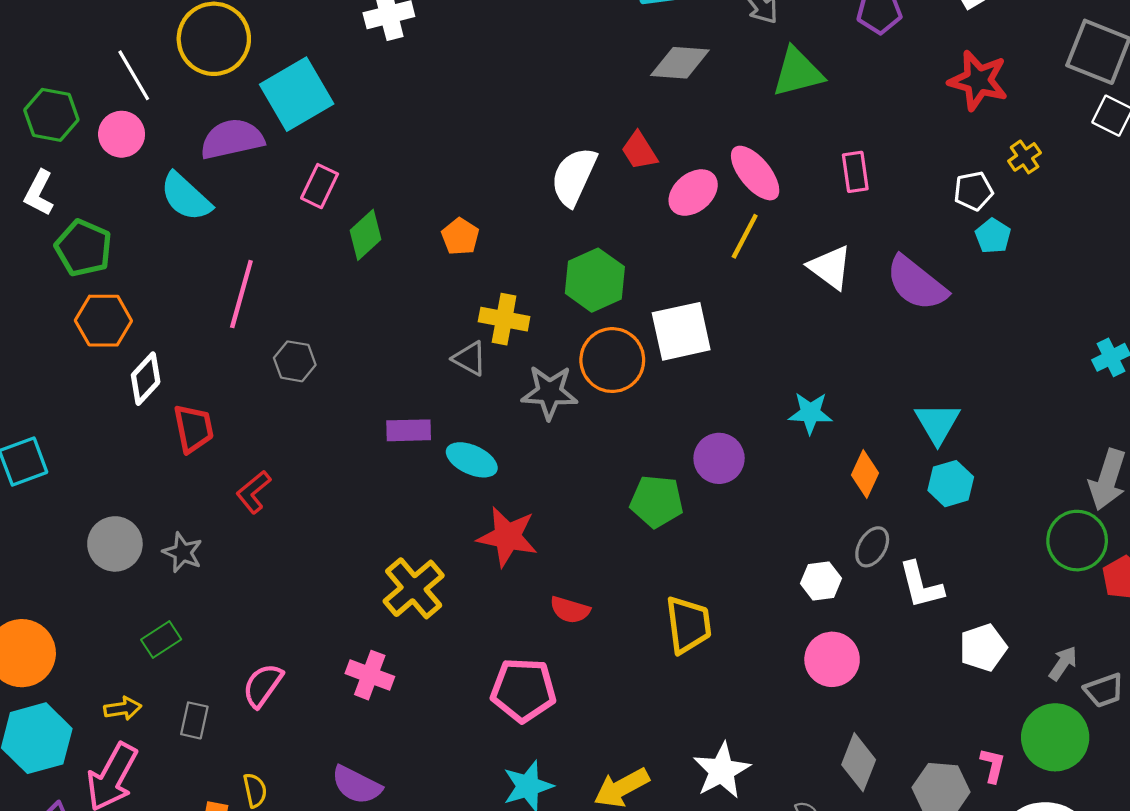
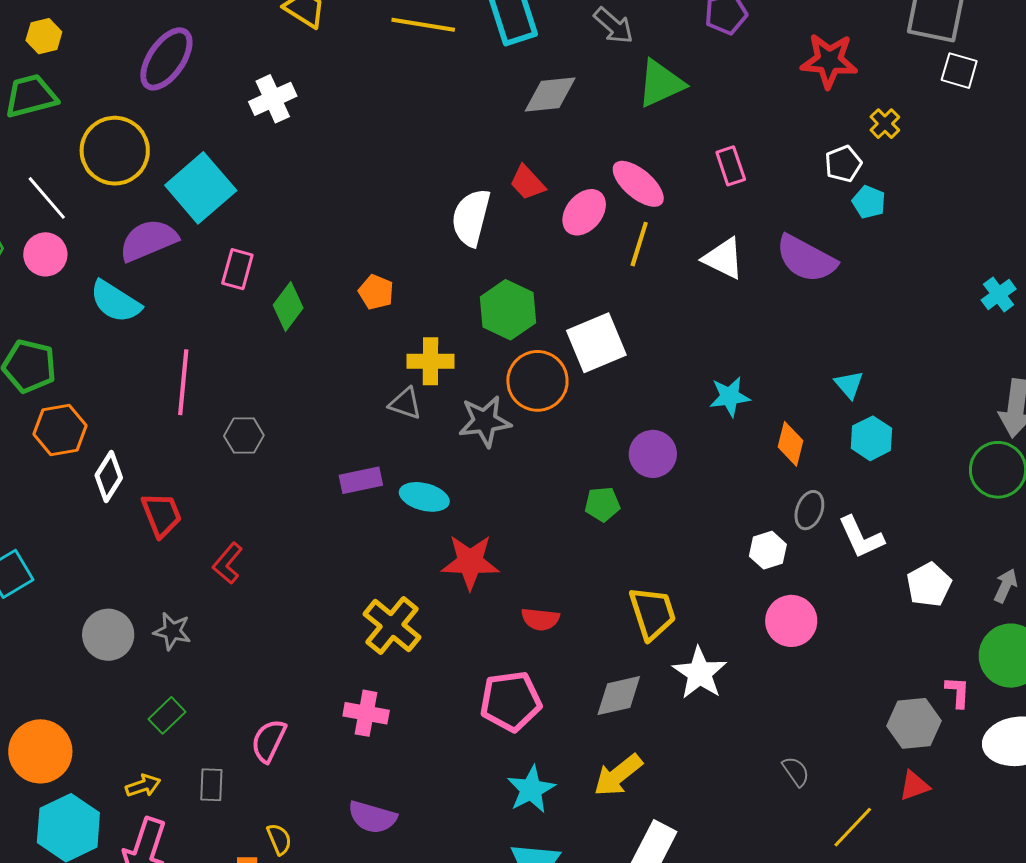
cyan triangle: (937, 423) -> (849, 385), size x0.7
green pentagon: (657, 501) -> (602, 504), size x0.7
gray diamond: (859, 762) -> (619, 696), moved, turned 66
white star: (722, 771) -> (700, 673), moved

